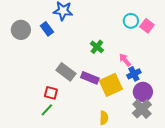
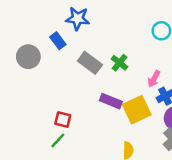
gray circle: (21, 30) -> (28, 57), moved
pink arrow: (125, 60) -> (154, 79), turned -112
gray rectangle: (66, 72) -> (90, 63), moved

